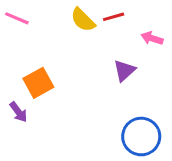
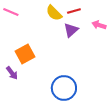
purple triangle: (124, 71) -> (71, 30), moved
blue circle: (141, 137) -> (64, 88), moved

